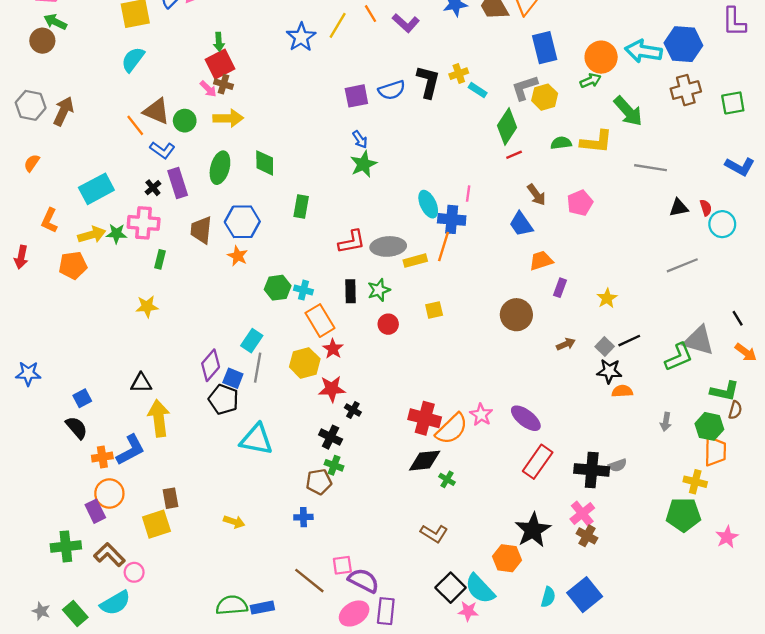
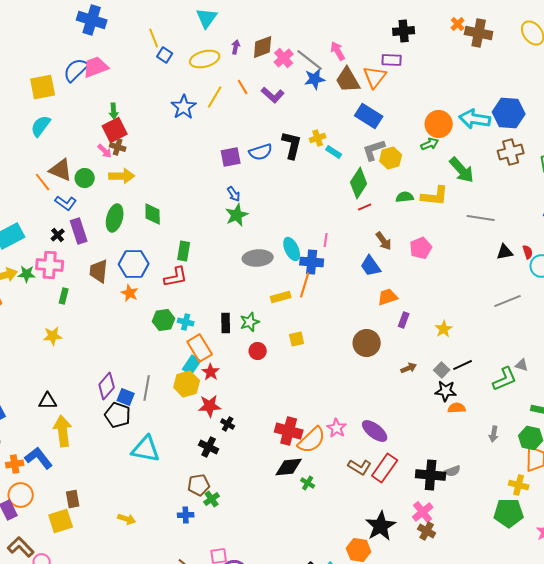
blue rectangle: (545, 48) -> (369, 116), moved, turned -44
red L-shape: (352, 242) -> (176, 277), moved
gray ellipse: (388, 246) -> (258, 258), moved
cyan rectangle: (252, 341) -> (192, 365), moved
gray triangle: (699, 341) -> (522, 365), size x0.5
blue L-shape: (131, 450) -> (39, 458), turned -100
green cross: (334, 465) -> (212, 499), moved, turned 35
brown L-shape: (434, 533) -> (360, 467), moved

